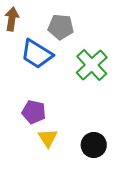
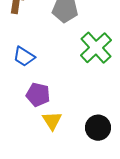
blue trapezoid: (37, 54) -> (24, 57), moved, size x0.7

